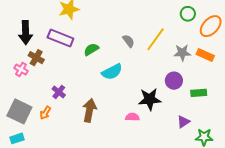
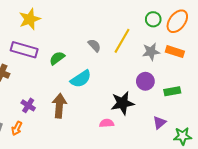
green circle: (188, 14) -> (153, 19), moved
brown arrow: (89, 110) -> (59, 106), moved

